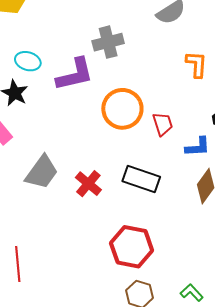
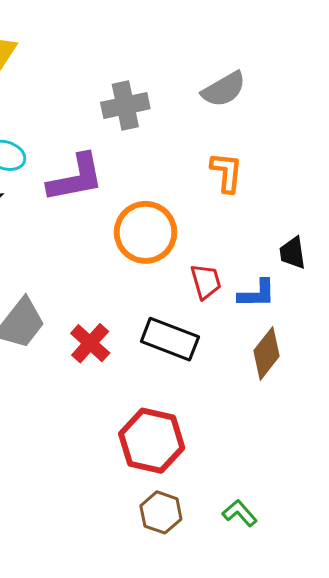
gray cross: (108, 42) -> (125, 106), moved
orange L-shape: (197, 64) -> (226, 172), moved
red trapezoid: (163, 124) -> (206, 282), moved

